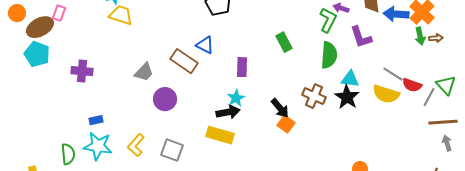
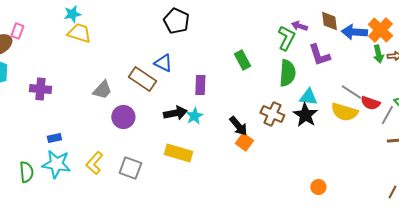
black arrow: (228, 112) -> (175, 113), moved

